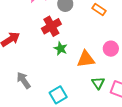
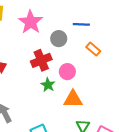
pink circle: (111, 49) -> (67, 72), moved

